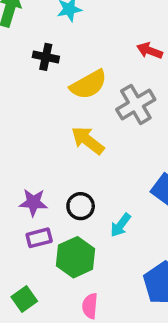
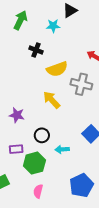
gray cross: (136, 104) -> (81, 84), turned 35
purple star: (33, 202) -> (17, 115), moved
cyan arrow: (121, 225) -> (62, 149), turned 40

